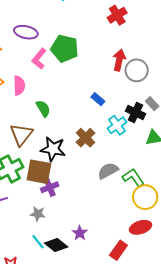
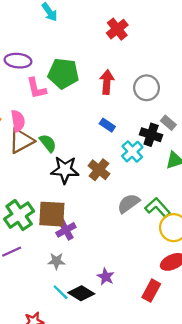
pink L-shape: (39, 59) -> (36, 88), turned -45
red arrow: (119, 60) -> (107, 82), moved
brown triangle: (21, 134) -> (21, 141), moved, turned 30
black star: (53, 149) -> (65, 170), moved

